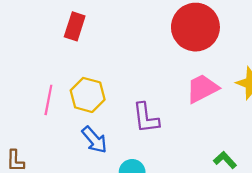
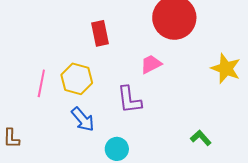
red rectangle: (75, 26) -> (100, 33), moved, turned -30
pink trapezoid: (202, 89) -> (151, 64), moved, size x0.7

